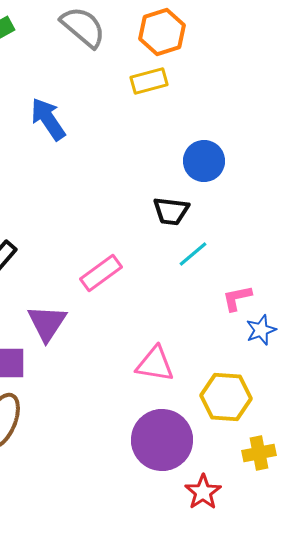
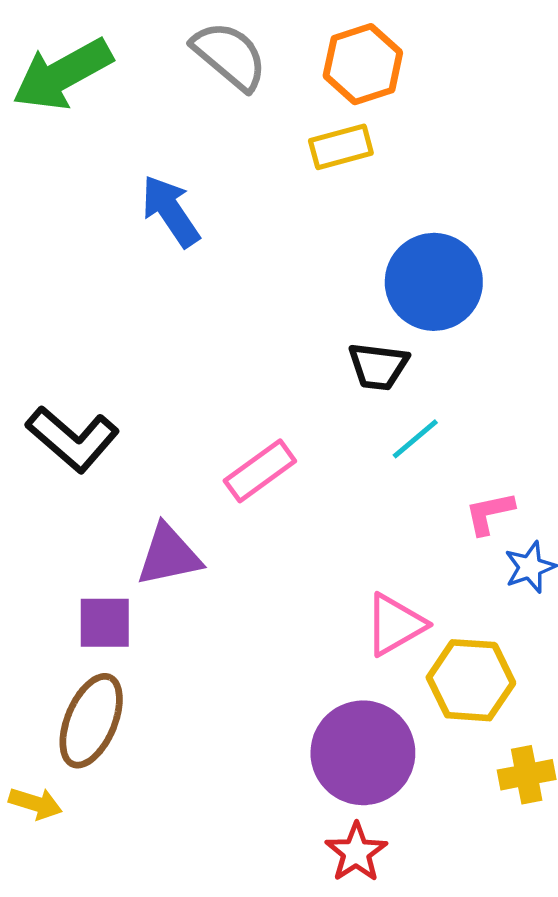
blue circle: (204, 161) -> (434, 282), size x1.4
purple triangle: (47, 323) -> (169, 555), turned 45
pink triangle: (155, 364) -> (395, 625), moved, turned -39
red star: (203, 492) -> (356, 852), moved

